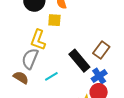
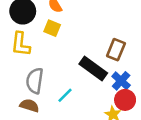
yellow square: (54, 20) -> (52, 28), turned 32
yellow L-shape: (38, 40) -> (21, 44), moved

